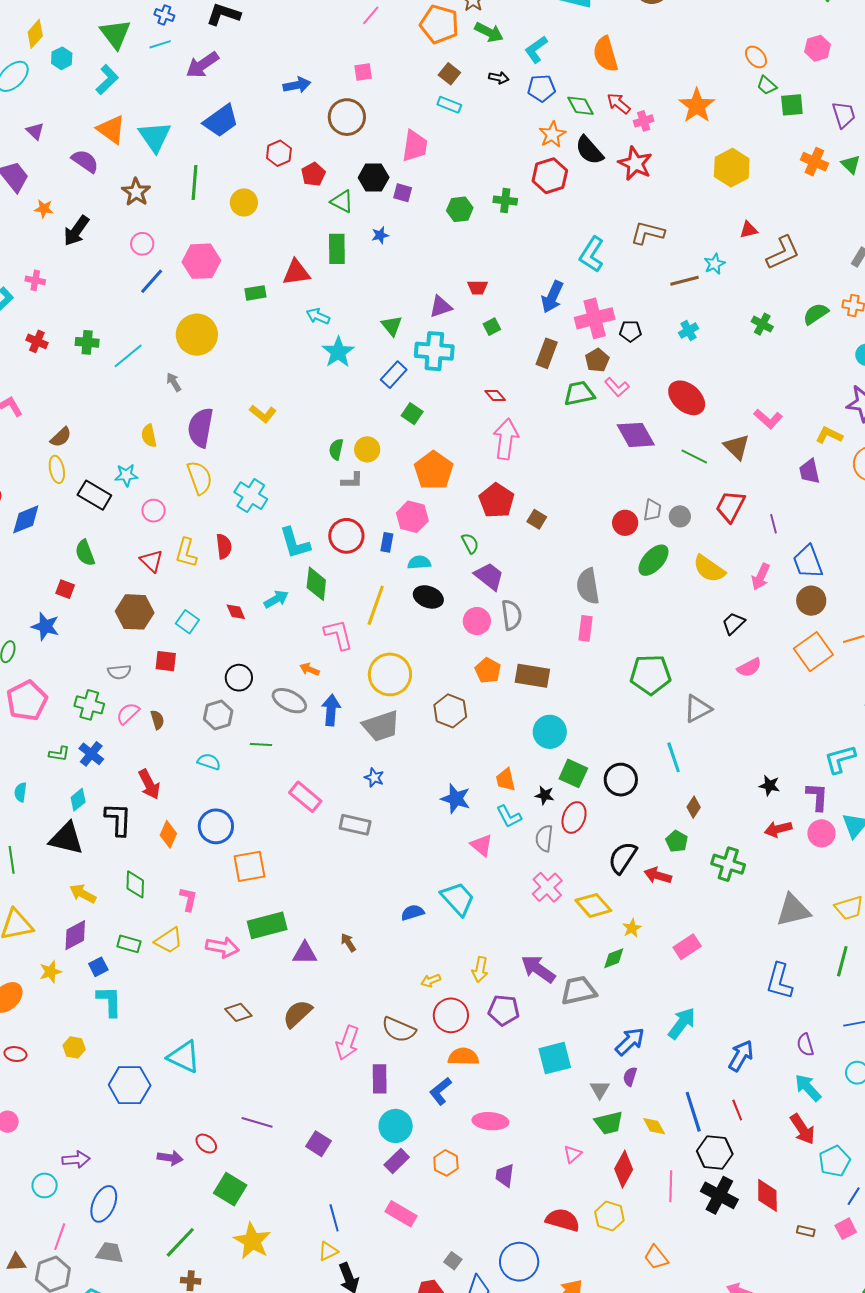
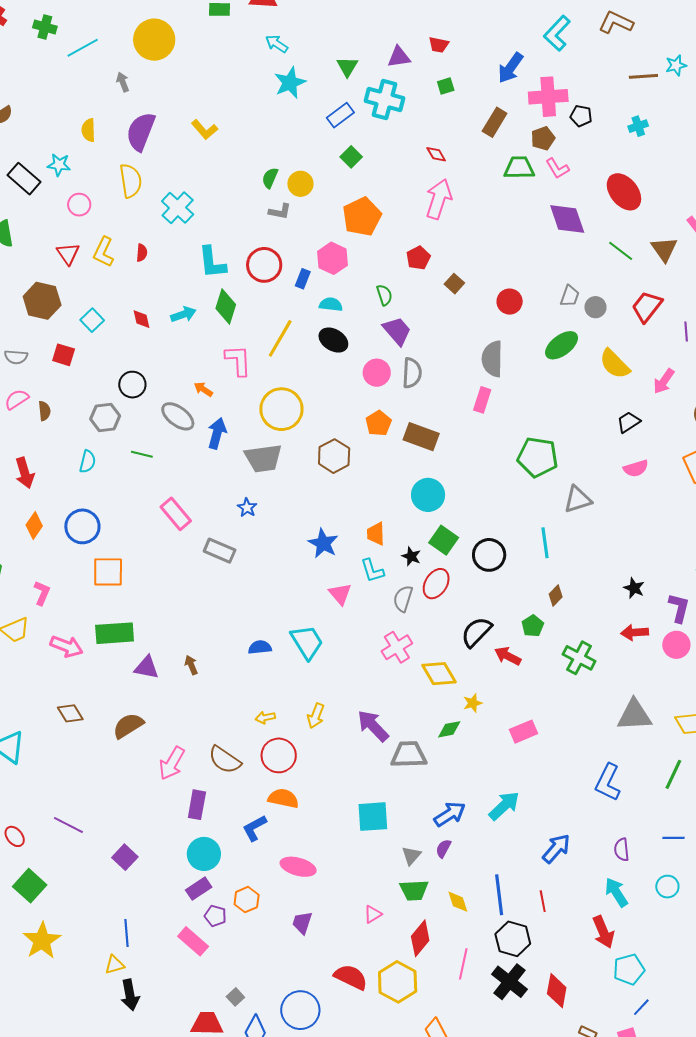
red pentagon: (497, 501) -> (418, 258), size x0.7
red circle: (625, 523) -> (510, 302), moved
red semicircle: (224, 546) -> (142, 253), size x0.7
cyan semicircle: (209, 762) -> (88, 462), turned 75
purple pentagon: (504, 1010) -> (215, 916), moved, size x0.7
yellow hexagon: (609, 1216) -> (398, 982), size x1.4

